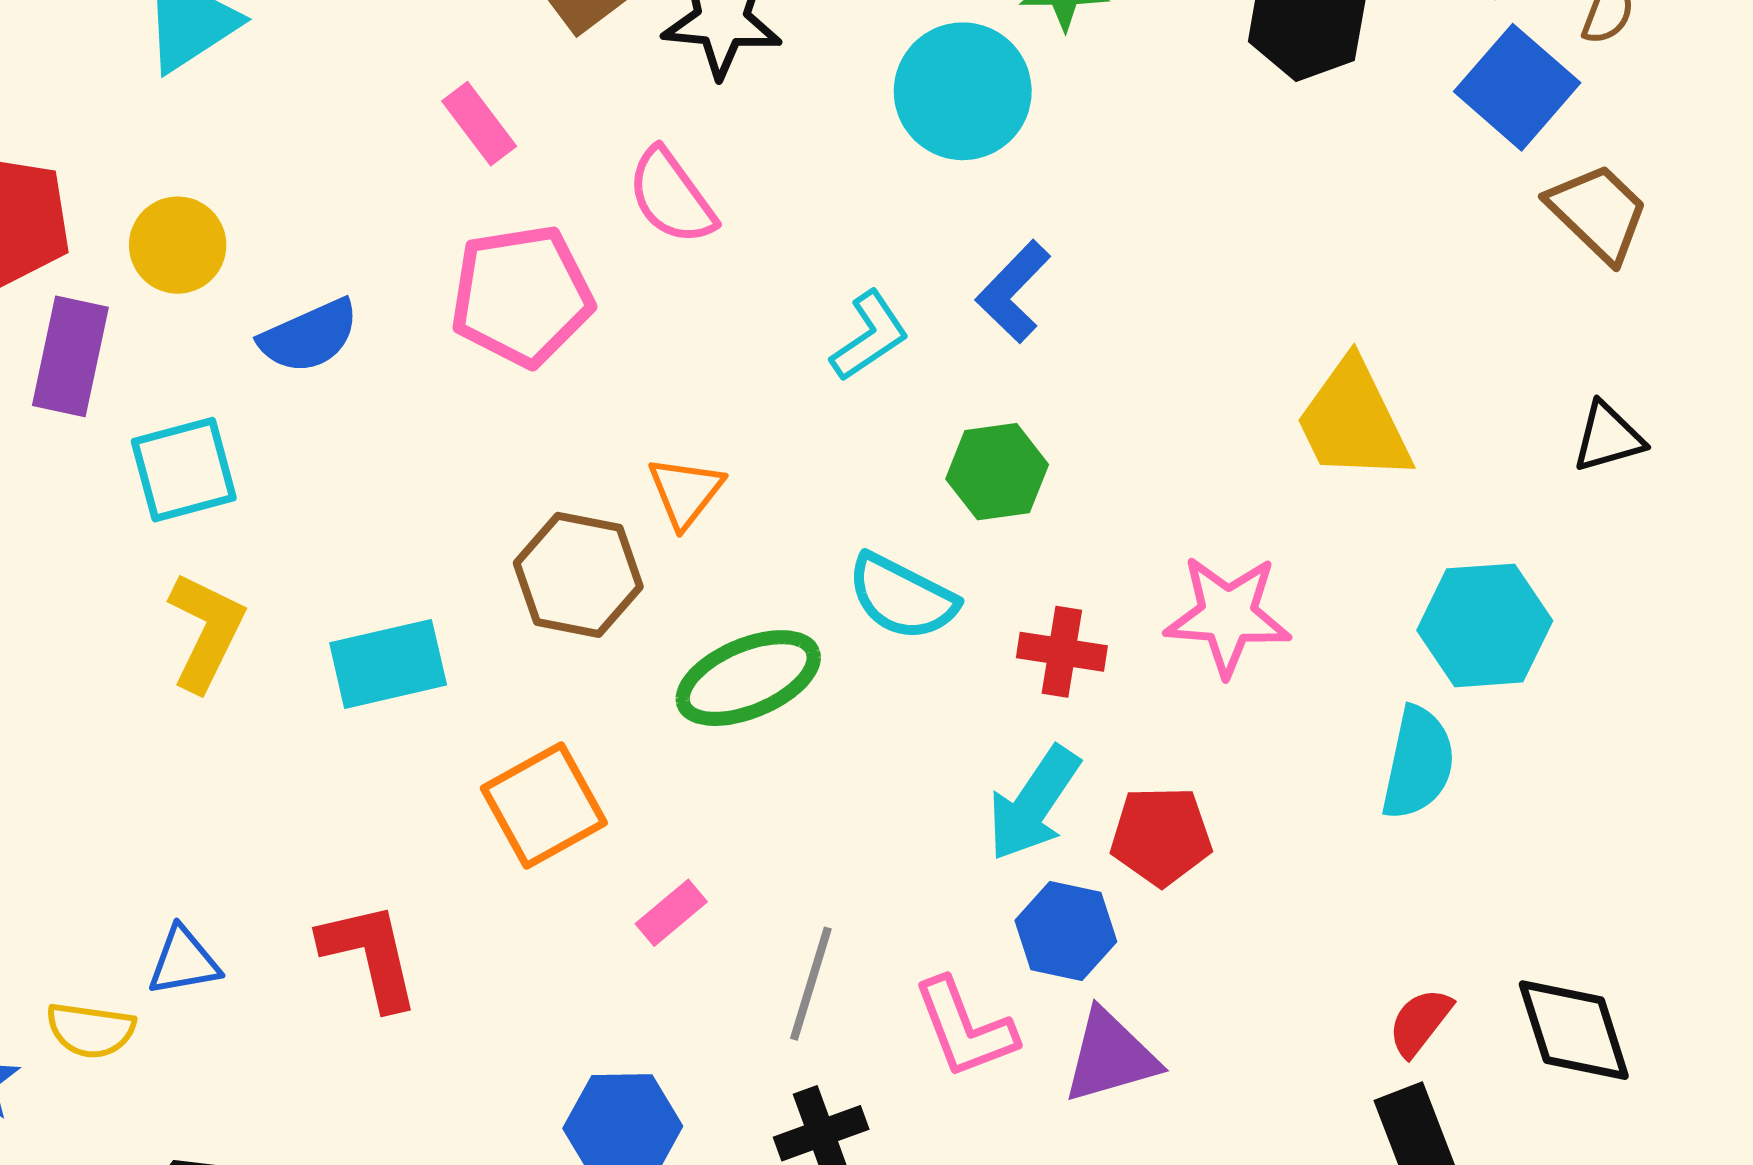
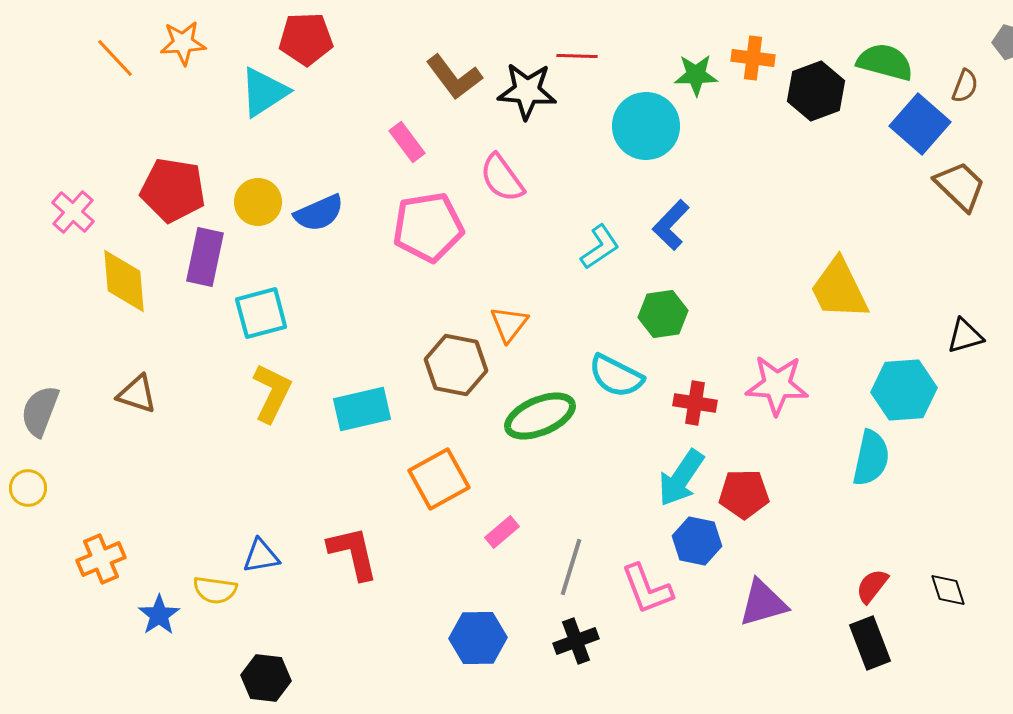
blue semicircle: (309, 336) -> (319, 213), moved
black triangle: (1608, 437) -> (965, 336), moved
black diamond: (1574, 1030) -> (948, 590), size x0.6
purple triangle: (1110, 1056) -> (763, 603), moved

